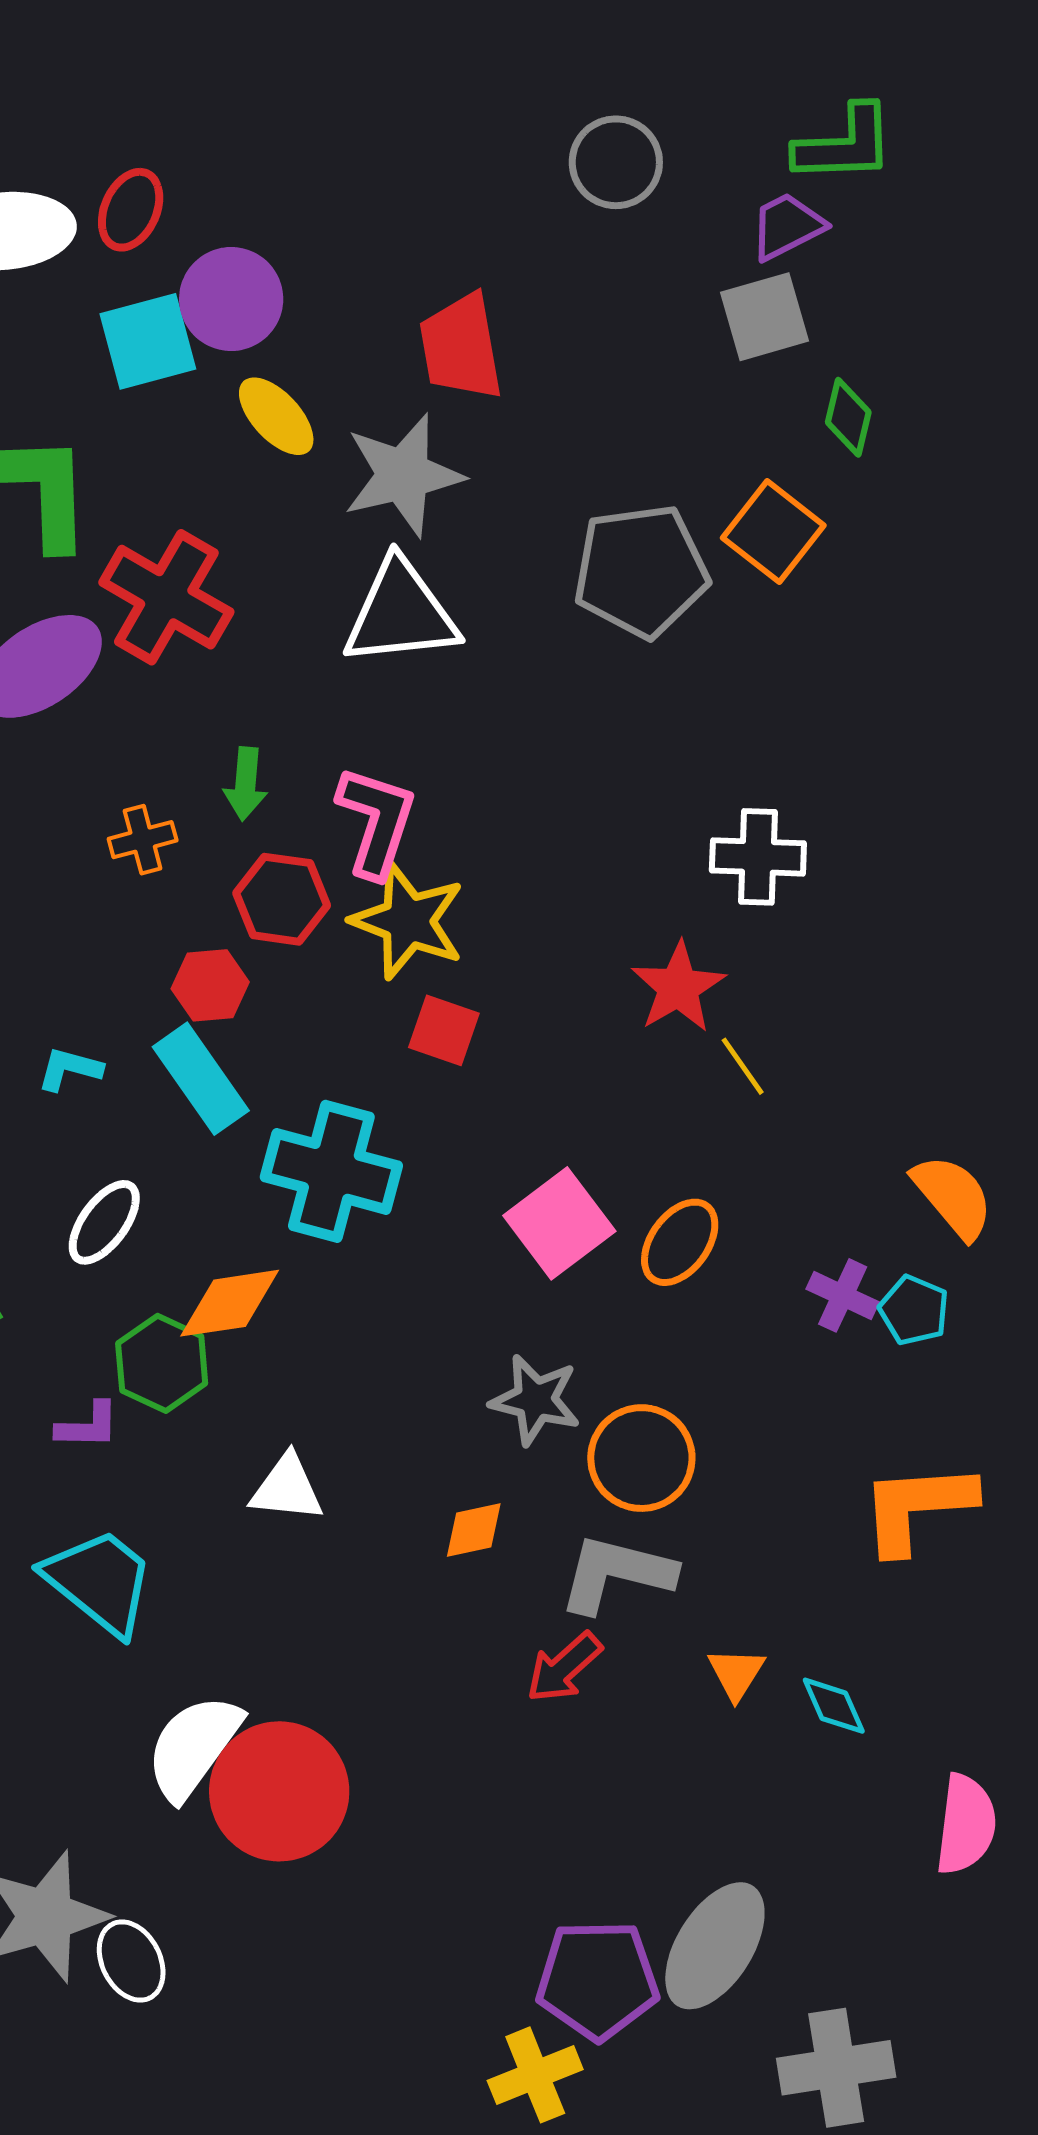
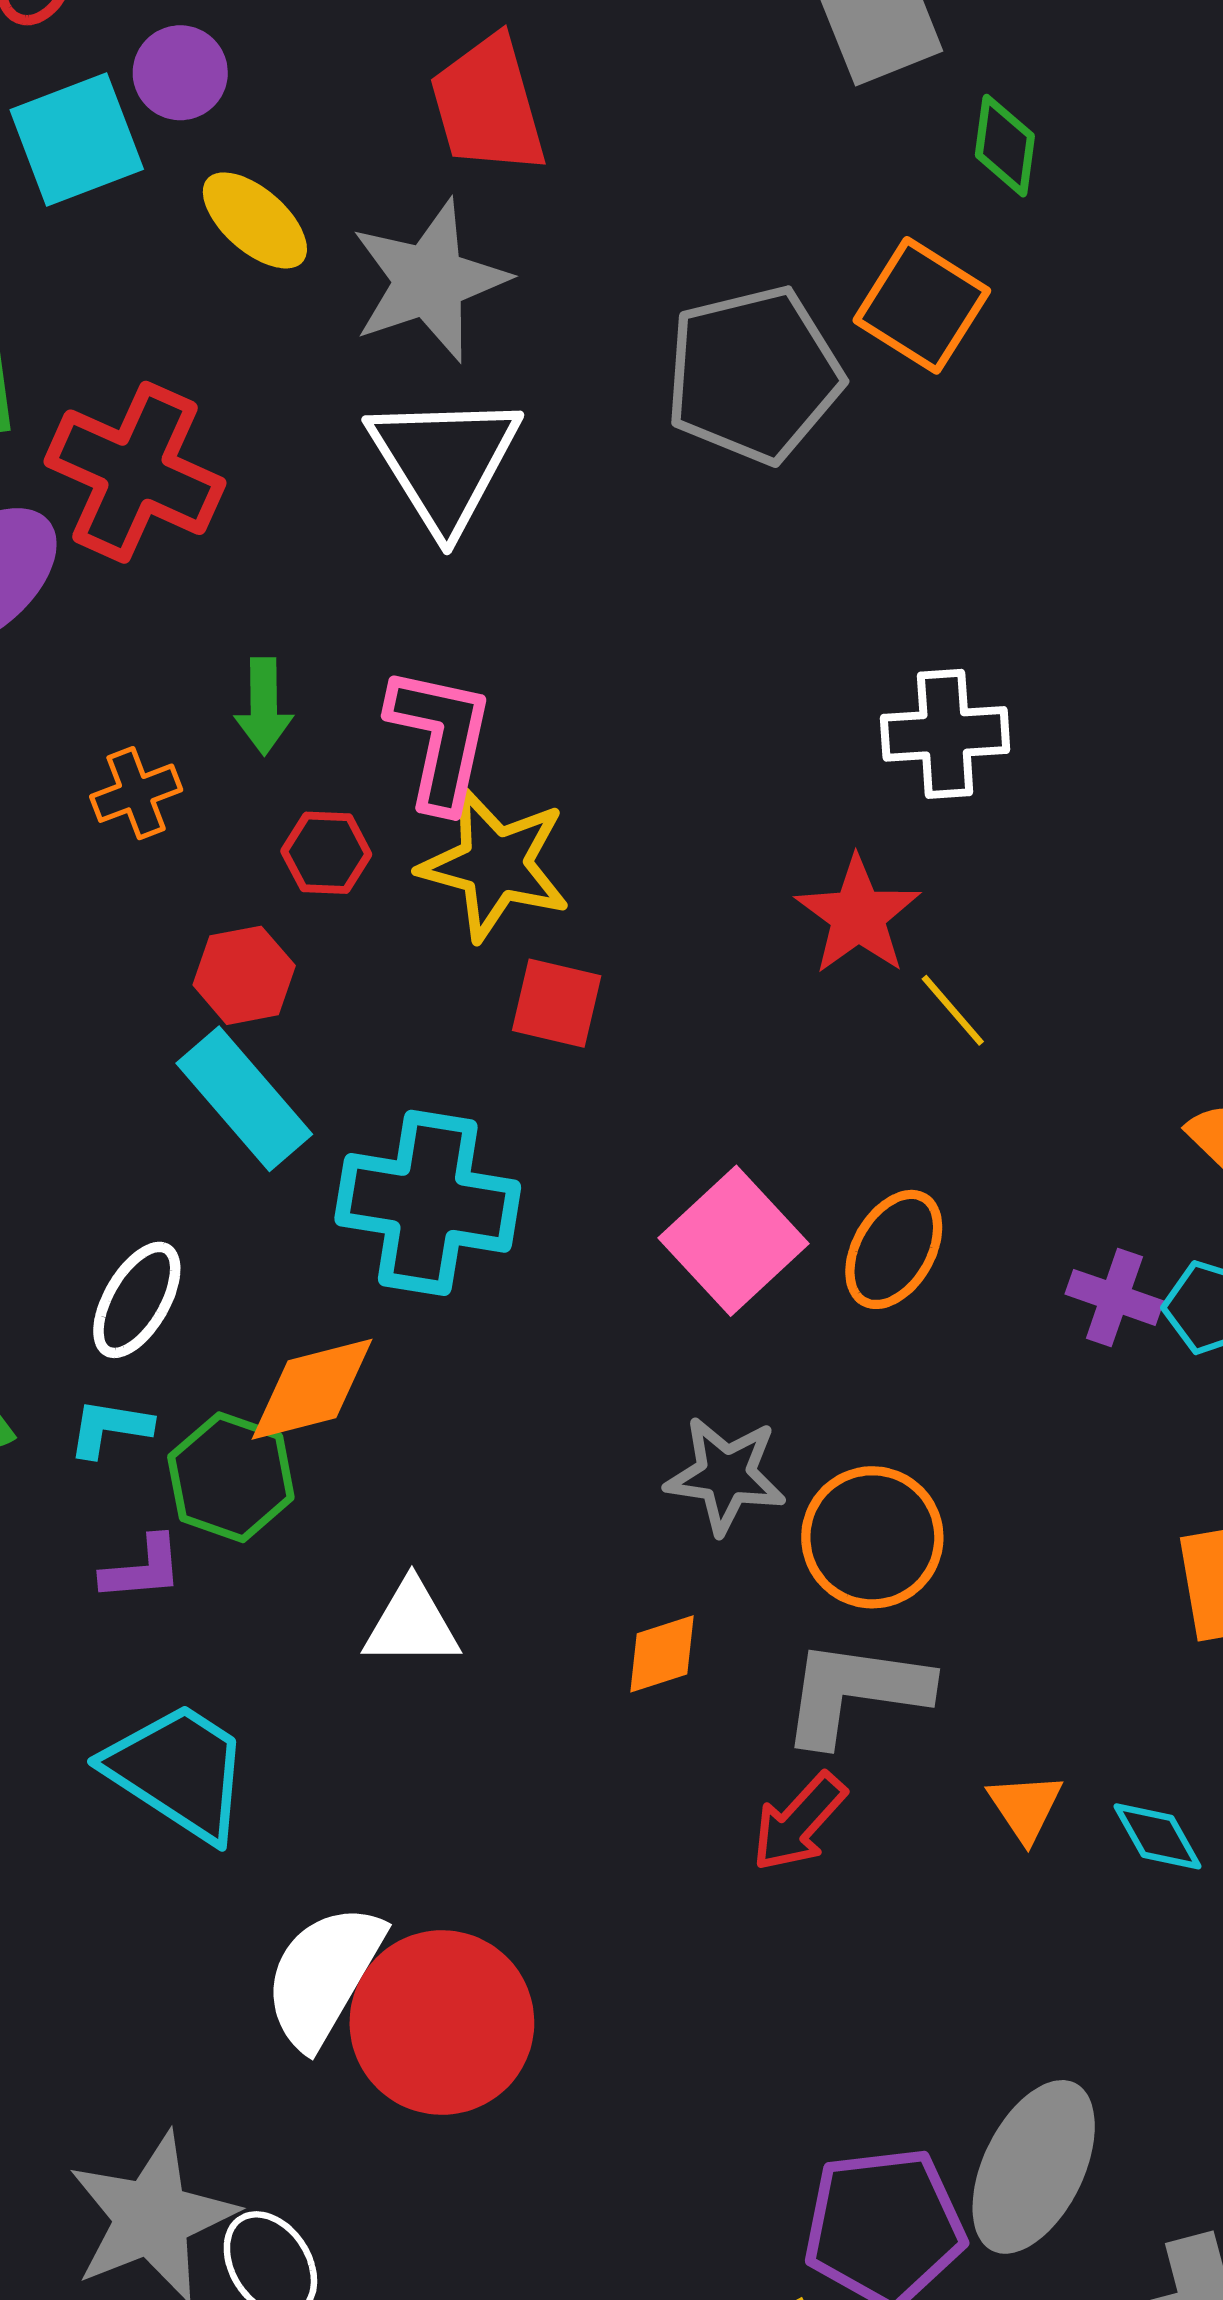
purple circle: (231, 299) -> (180, 73), size x0.7
white triangle: (401, 613) -> (444, 462), turned -50
red hexagon: (282, 899) -> (326, 853), size x0.7
cyan L-shape: (70, 1069) -> (110, 1428), moved

